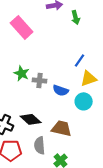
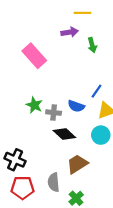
blue semicircle: (61, 90) -> (76, 106), moved
black diamond: (31, 119) -> (64, 134), moved
brown trapezoid: (62, 128) -> (77, 164), turned -45

